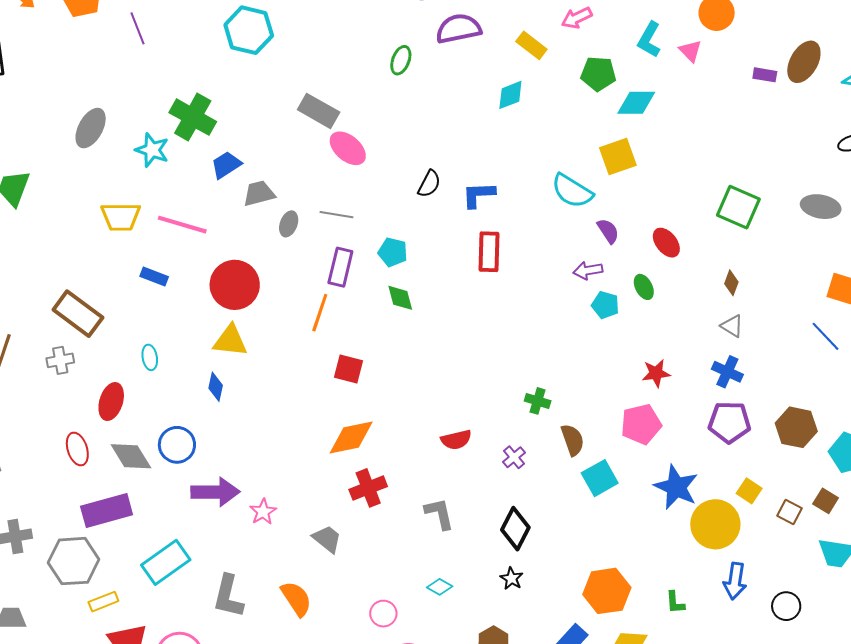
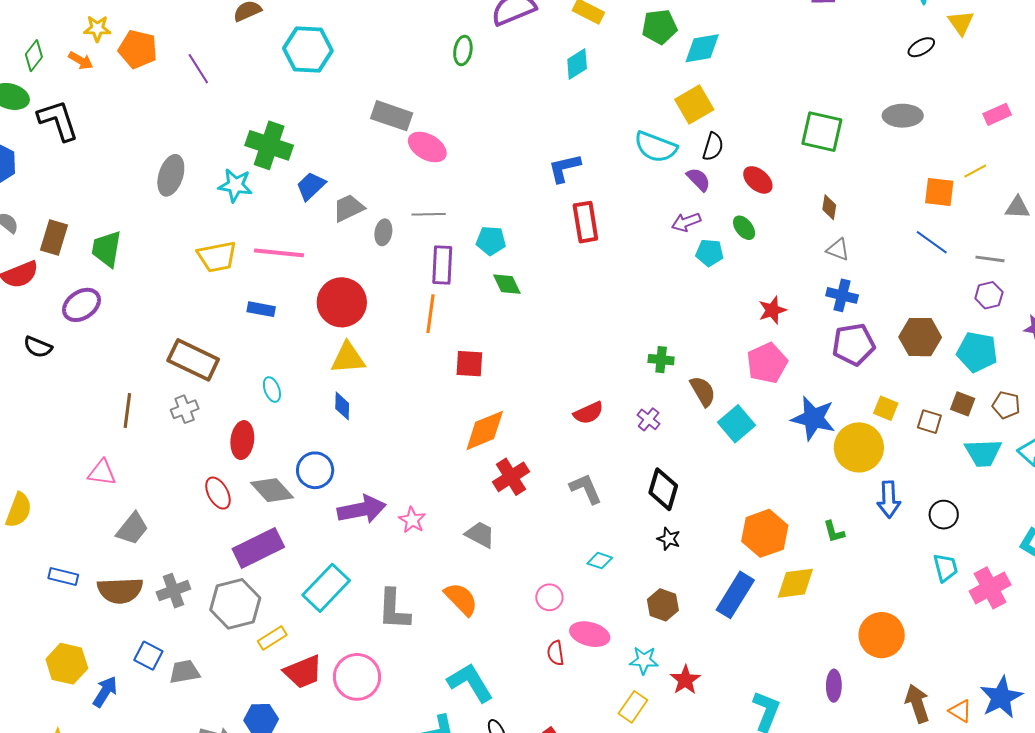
black semicircle: (429, 184) -> (713, 147), moved

